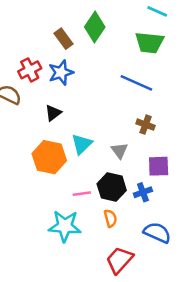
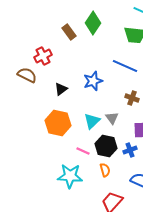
blue star: (61, 73) -> (93, 81), moved
cyan triangle: (82, 144) -> (92, 121), moved
pink line: (82, 194) -> (83, 151), turned 32

